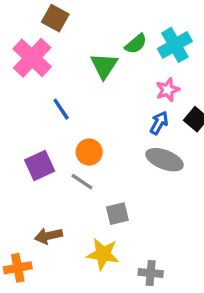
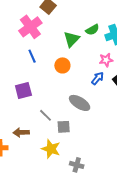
blue line: (61, 109) -> (32, 56), moved
orange circle: (89, 152) -> (62, 65), moved
gray ellipse: (165, 160) -> (80, 103), moved
gray line: (82, 182) -> (46, 115), moved

